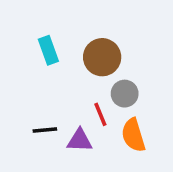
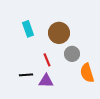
red line: (100, 114) -> (47, 60), moved
orange semicircle: (133, 135) -> (87, 73), moved

